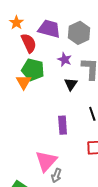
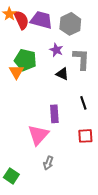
red semicircle: (29, 43) -> (21, 20), moved
black triangle: (71, 84) -> (62, 74), turned -40
pink triangle: (46, 161) -> (38, 135), moved

